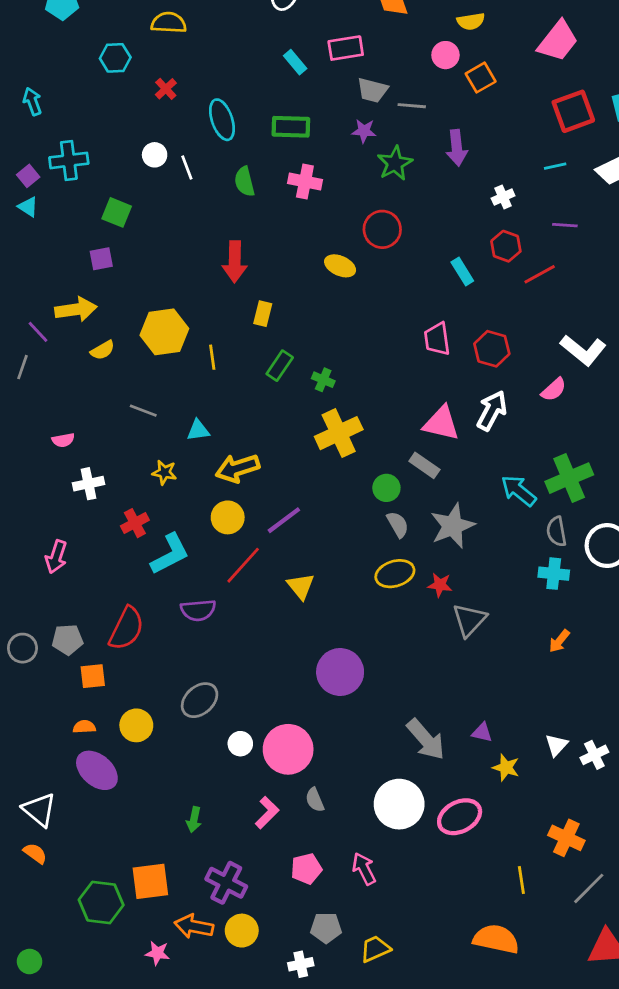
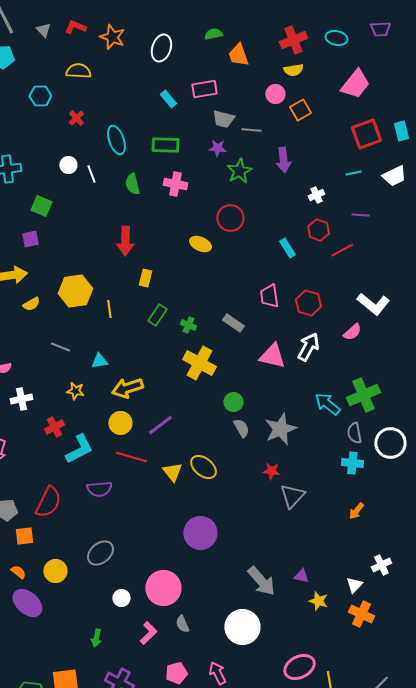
yellow cross: (339, 433) -> (199, 363), turned -36
gray rectangle: (424, 465) -> (233, 323), moved
red line: (243, 565) -> (131, 457), turned 64
yellow ellipse: (395, 574) -> (203, 467), moved, turned 56
orange semicircle: (84, 727) -> (18, 572), turned 42
white circle: (240, 744) -> (121, 598), moved
white cross: (594, 755) -> (381, 565), moved
pink ellipse: (460, 817) -> (299, 667), moved
orange cross: (566, 838) -> (361, 614), moved

